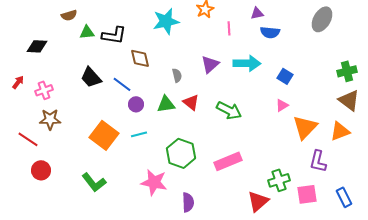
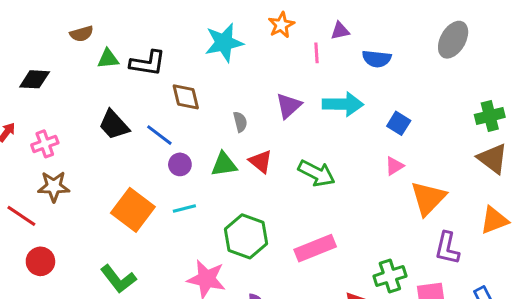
purple triangle: (257, 13) -> (340, 31), moved
orange triangle: (340, 131) -> (494, 220), moved

